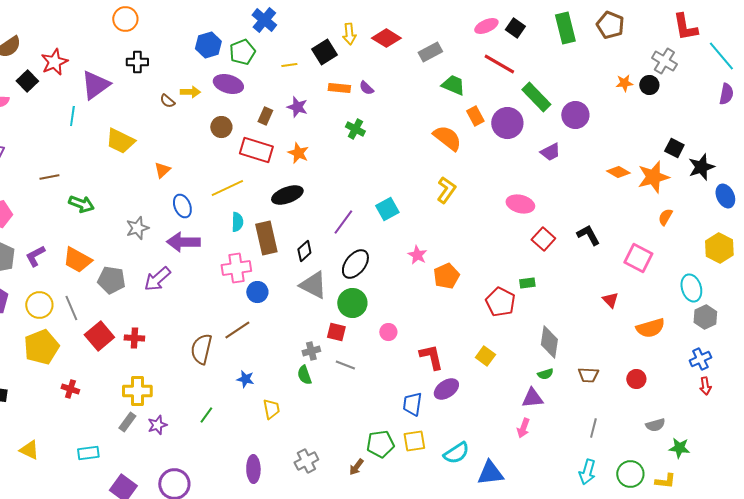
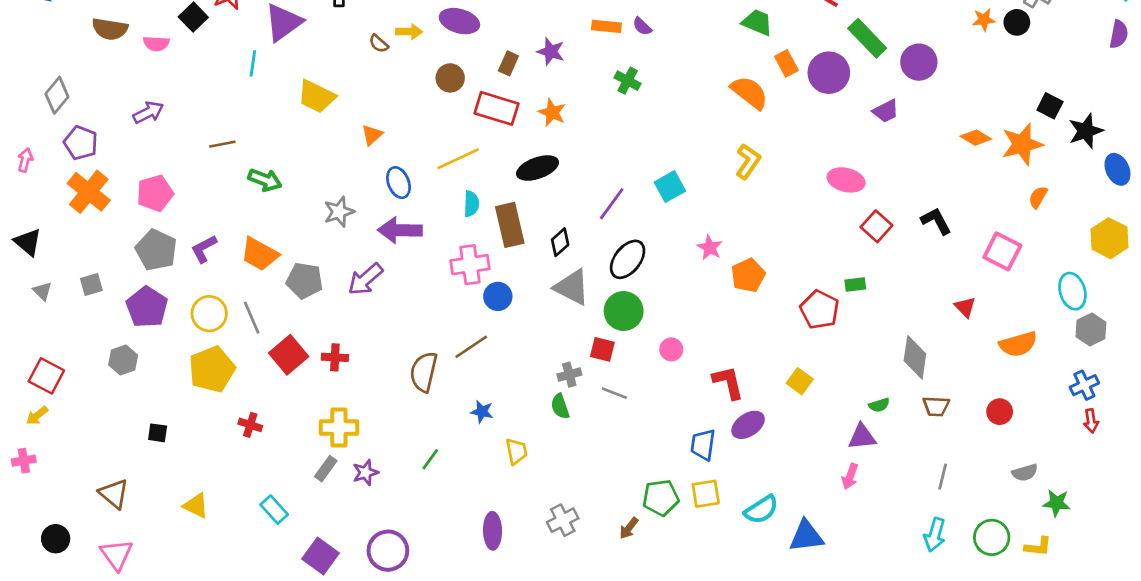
gray diamond: (549, 342) -> (915, 357), moved
cyan rectangle: (88, 453) -> (274, 510), turned 55

